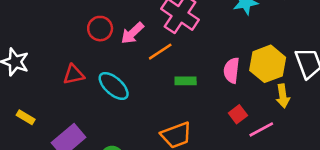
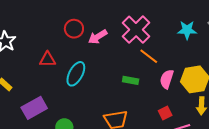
orange line: (160, 52) -> (149, 56), moved, turned 60
cyan ellipse: (114, 86) -> (76, 74), turned 65

